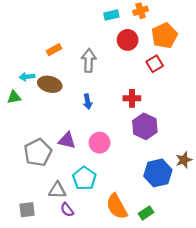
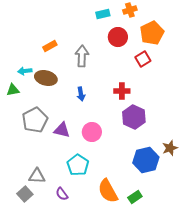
gray pentagon: (38, 152) -> (35, 120), moved
gray triangle: (57, 190) -> (37, 176), moved
gray square: (27, 210) -> (25, 194), turned -35

